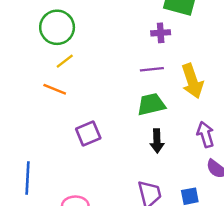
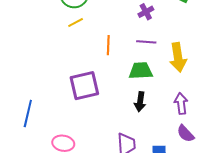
purple cross: (161, 33) -> (146, 12), moved, turned -35
orange line: (55, 89) -> (108, 45), moved, turned 60
purple square: (88, 134) -> (84, 86), size x1.4

